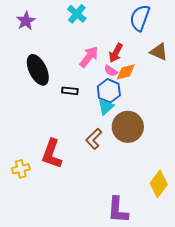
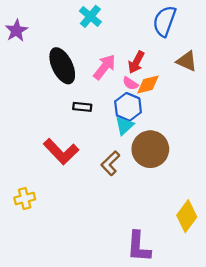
purple star: (26, 21) -> (16, 31), moved
black ellipse: (38, 70) -> (62, 66), moved
red L-shape: (52, 154) -> (61, 152), moved, turned -64

